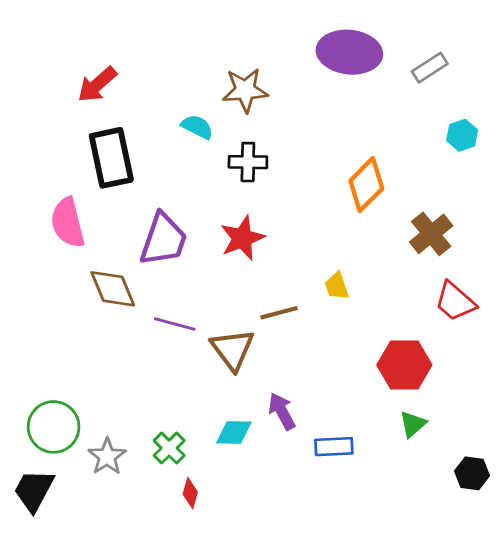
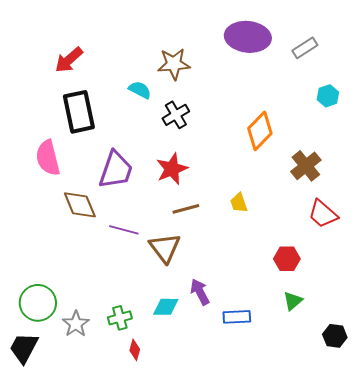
black cross: (248, 162) -> (176, 115), turned -32
brown line: (279, 313) -> (186, 209), moved
red hexagon: (404, 365) -> (287, 259), size x0.7
green cross: (169, 448) -> (120, 318), turned 30

